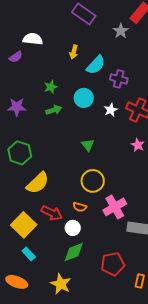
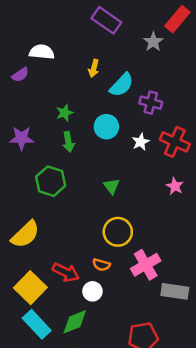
green arrow: (54, 110) -> (68, 142), turned 98
green hexagon: (20, 153) -> (51, 181), moved
yellow semicircle: (38, 183) -> (25, 234), moved
green diamond: (74, 252) -> (75, 322), moved
cyan rectangle: (29, 254) -> (37, 324), size x1.6

